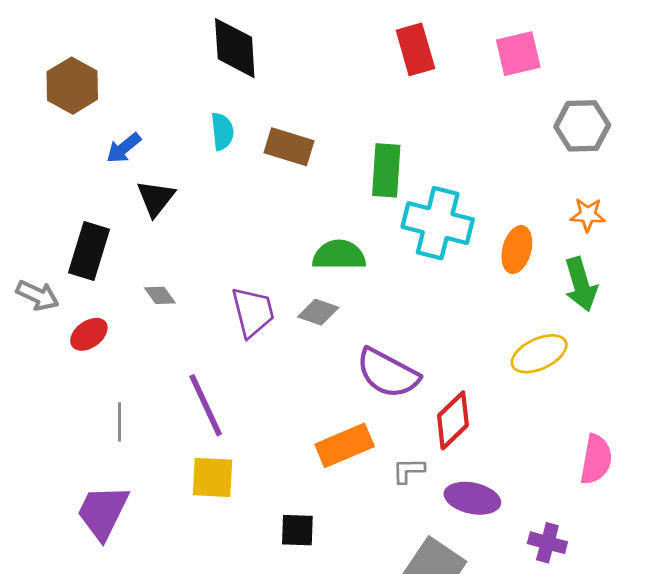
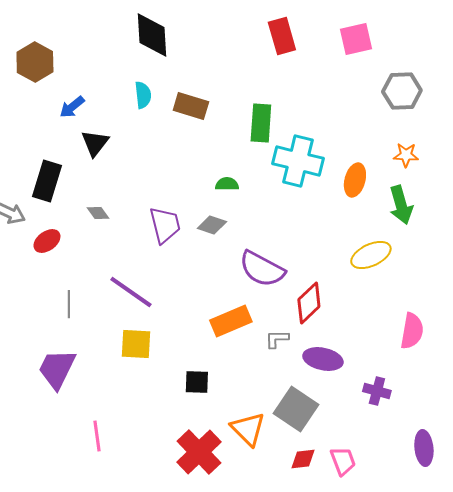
green semicircle: (339, 255) -> (227, 184), size x0.6
purple line: (206, 405) -> (131, 292), turned -30

